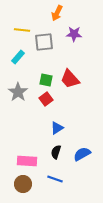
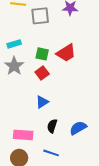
cyan rectangle: (18, 57) -> (14, 44), moved, turned 32
red trapezoid: (70, 79) -> (66, 53), turned -80
blue triangle: (57, 128) -> (42, 102), moved

